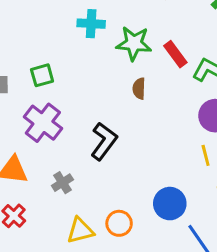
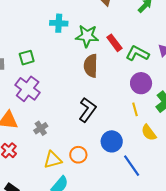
brown semicircle: (139, 89) -> (91, 66), size x1.6
black L-shape: (104, 141) -> (87, 110), moved

